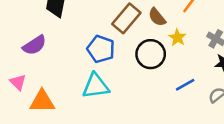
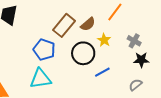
brown semicircle: (157, 17) -> (88, 24), turned -91
blue line: (185, 85) -> (102, 72), moved

